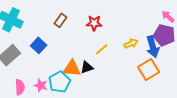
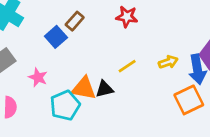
red star: (94, 23) -> (127, 17), moved
blue square: (39, 45) -> (56, 37), moved
pink star: (41, 85) -> (38, 77), moved

